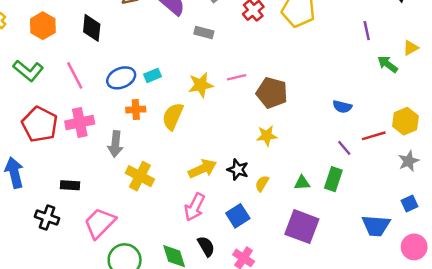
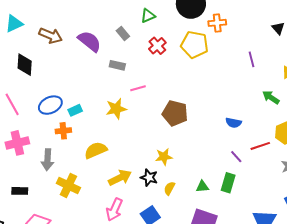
green arrow: (388, 64) -> (271, 97), moved
cyan rectangle: (153, 75) -> (75, 110), moved
pink line: (237, 77) -> (138, 88), moved
yellow semicircle: (173, 116) -> (96, 150), moved, turned 45
yellow star: (267, 136) -> (164, 157), moved
black rectangle: (70, 185) -> (20, 191), moved

